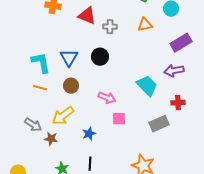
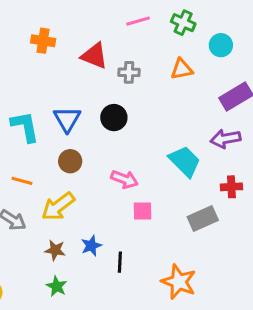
orange line: (40, 88) -> (22, 181), moved
blue star: (89, 134) -> (91, 246), moved
brown star: (51, 139) -> (55, 250), moved
black line: (90, 164) -> (120, 262), moved

